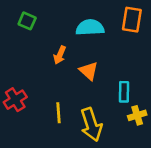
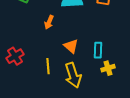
orange triangle: (89, 71) -> (71, 46), moved

